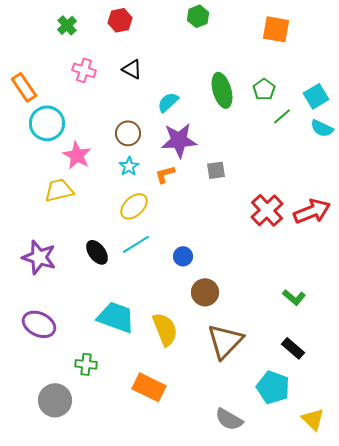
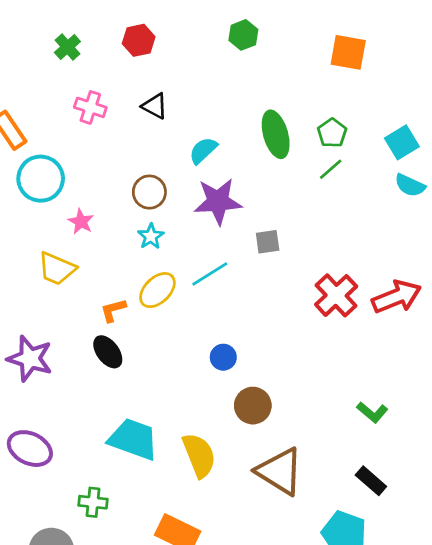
green line: (282, 116) -> (331, 169), moved
pink star: (77, 155) -> (81, 222), size x0.7
orange L-shape: (165, 174) -> (113, 310), moved
yellow trapezoid: (59, 190) -> (57, 269), turned -144
cyan line: (136, 244) -> (210, 274), moved
brown triangle: (225, 341) -> (280, 471), turned -42

